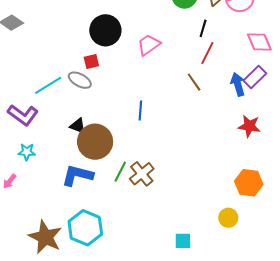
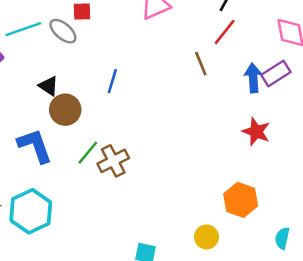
blue line: (140, 110) -> (112, 81), moved
brown circle: (95, 142) -> (65, 110), size x0.7
blue L-shape: (77, 175) -> (35, 146), turned 44

